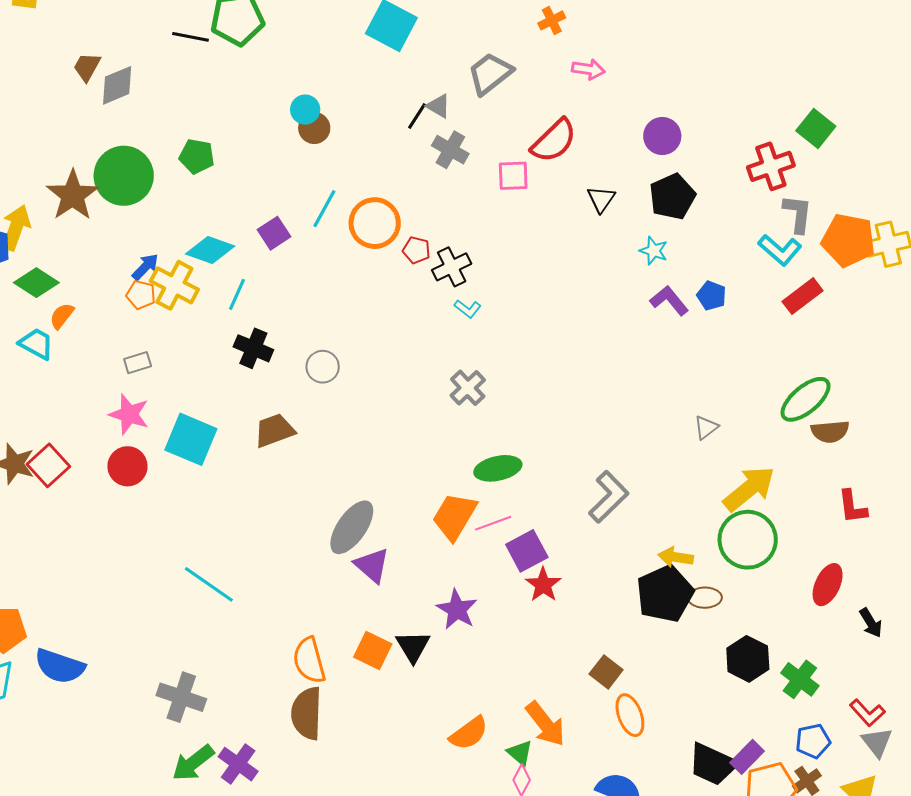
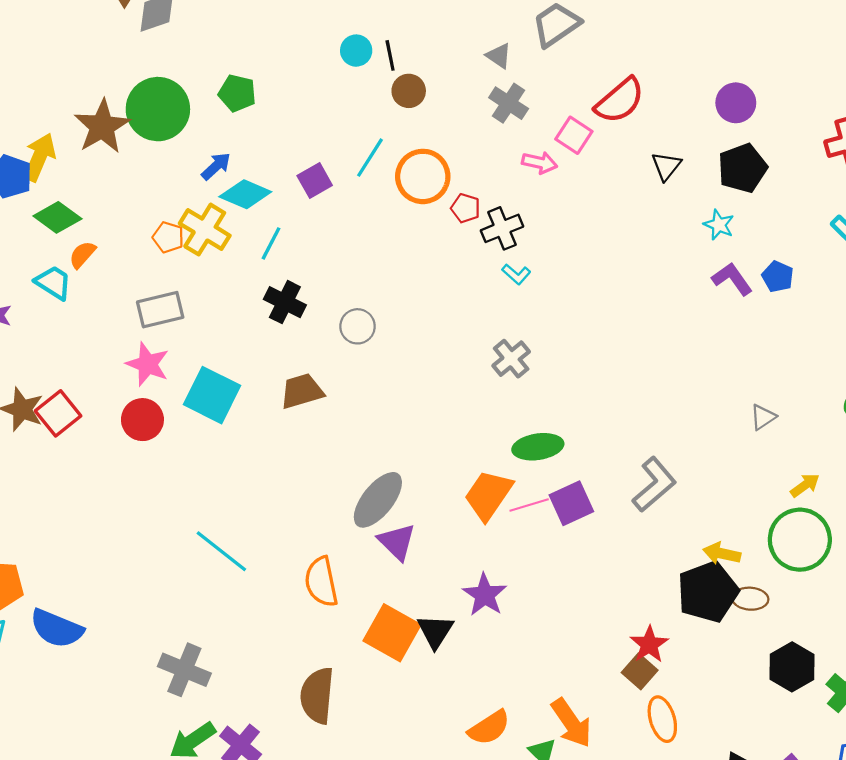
pink arrow: (588, 69) -> (540, 163), moved
black line: (417, 116) -> (390, 55), moved, turned -48
brown circle: (314, 128) -> (409, 91), moved
pink square: (513, 176) -> (574, 135), turned 32
blue arrow: (145, 267) -> (216, 166), moved
gray rectangle: (138, 363) -> (160, 310), size x1.6
yellow arrow: (749, 489) -> (805, 485), size x0.5
purple square: (527, 551) -> (571, 503), moved
red star: (543, 585) -> (649, 644), moved
orange square: (373, 650) -> (392, 633), size x1.4
orange semicircle: (309, 660) -> (321, 582), moved

